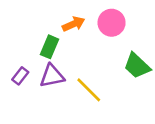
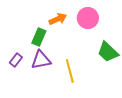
yellow line: (89, 90) -> (70, 71), turned 30

